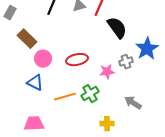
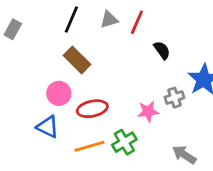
black semicircle: (117, 28) -> (162, 50), size x0.6
brown rectangle: (27, 39) -> (77, 60), moved
red ellipse: (77, 60) -> (92, 109), moved

